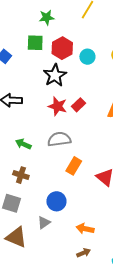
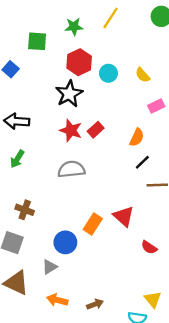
green star: (47, 17) -> (74, 27), moved
green square: (35, 43) -> (37, 41), moved
green arrow: (23, 144) -> (17, 159), moved, turned -84
orange rectangle: (74, 166) -> (93, 224), moved
orange arrow: (85, 229) -> (57, 300), moved

